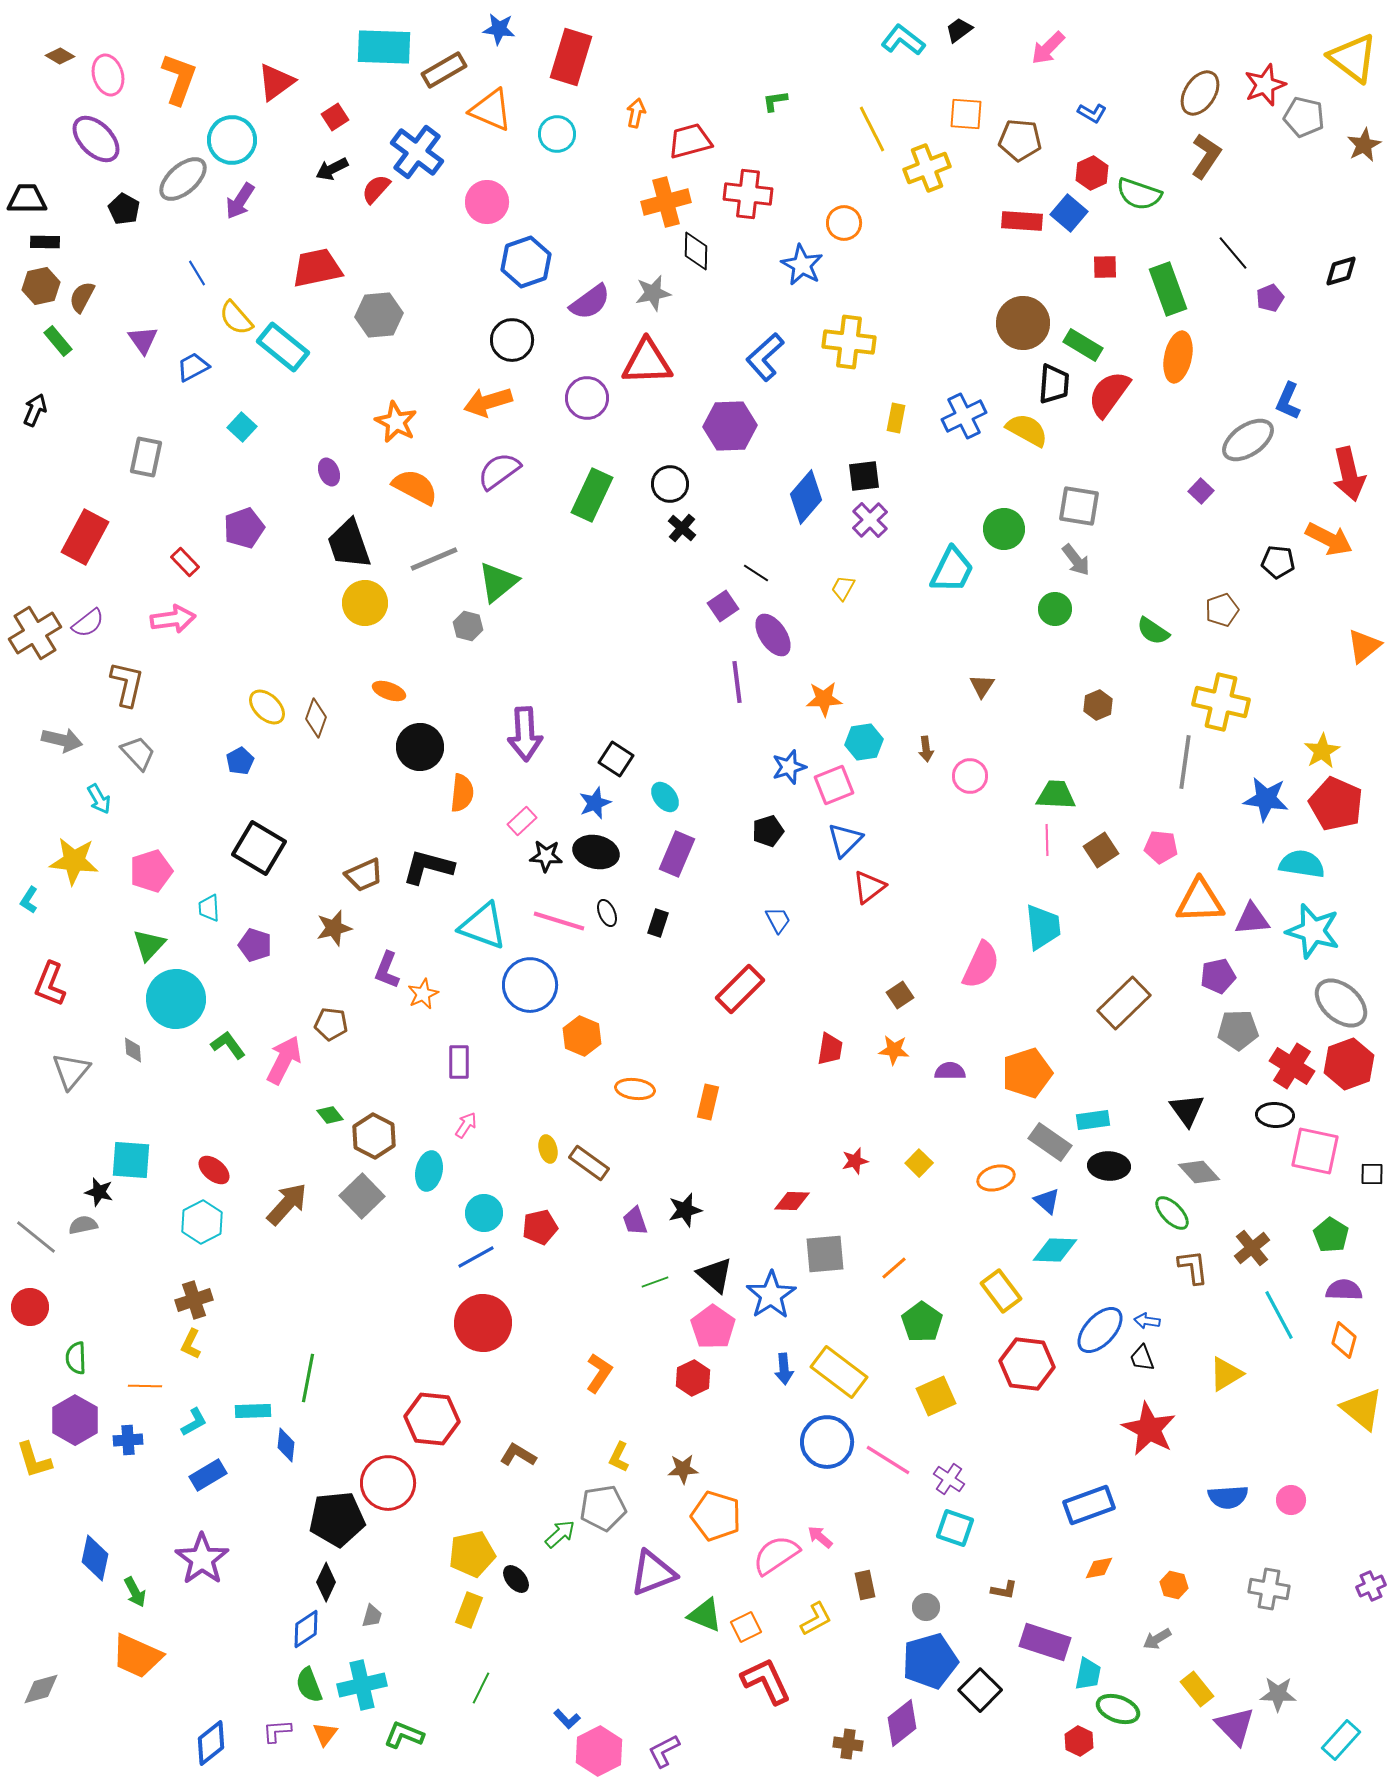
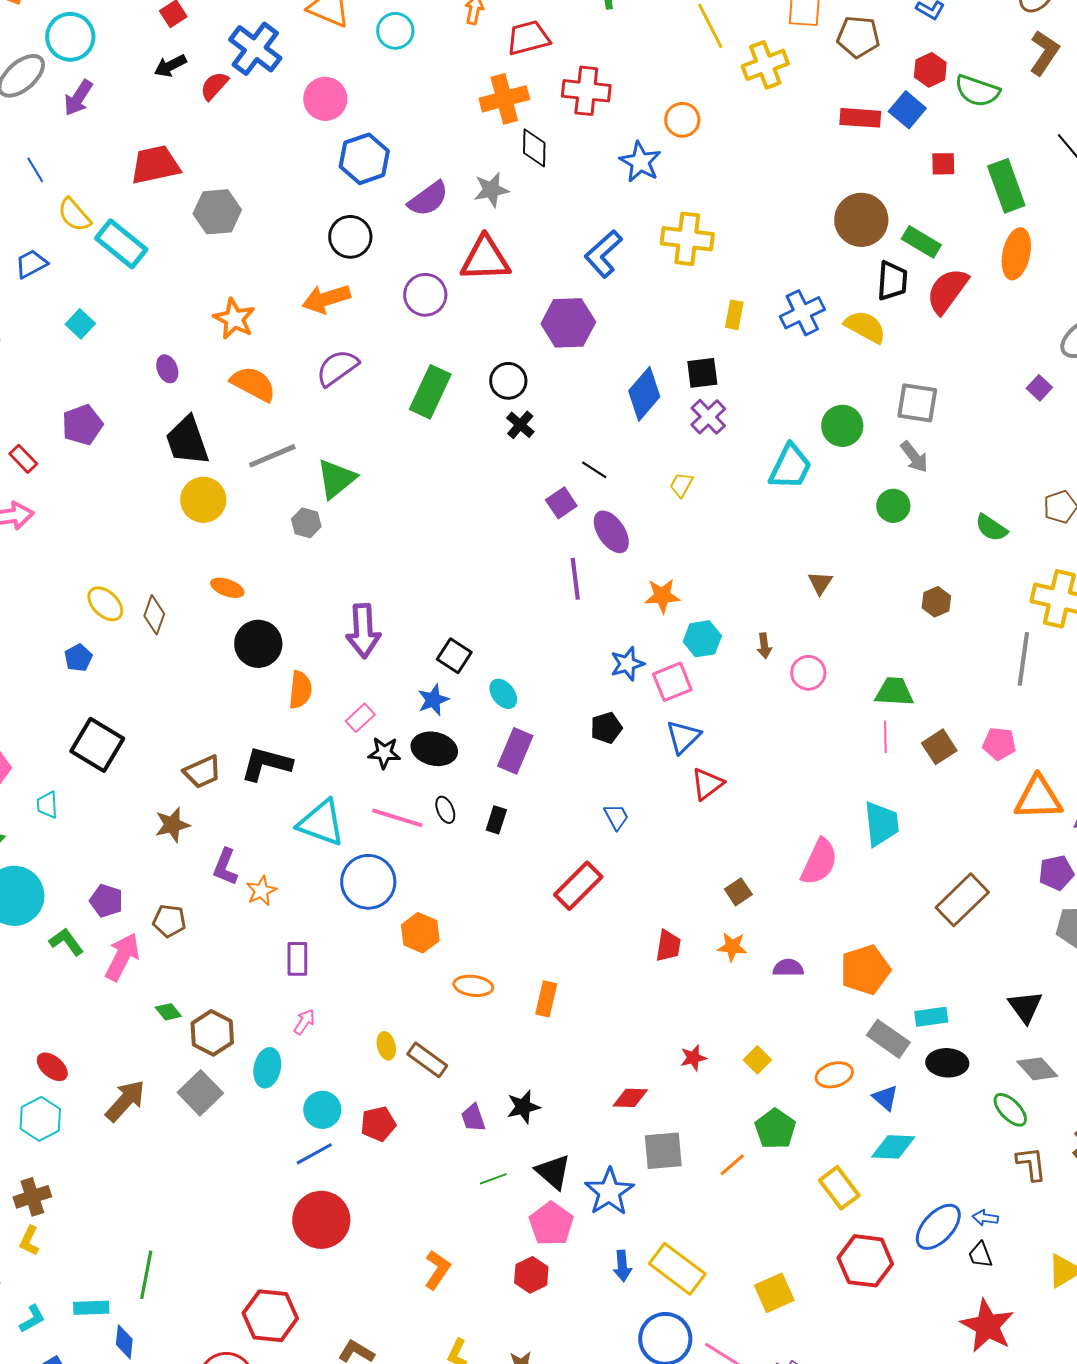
purple pentagon: (255, 945) -> (106, 901), moved
green pentagon: (922, 1322) -> (775, 1129), moved

